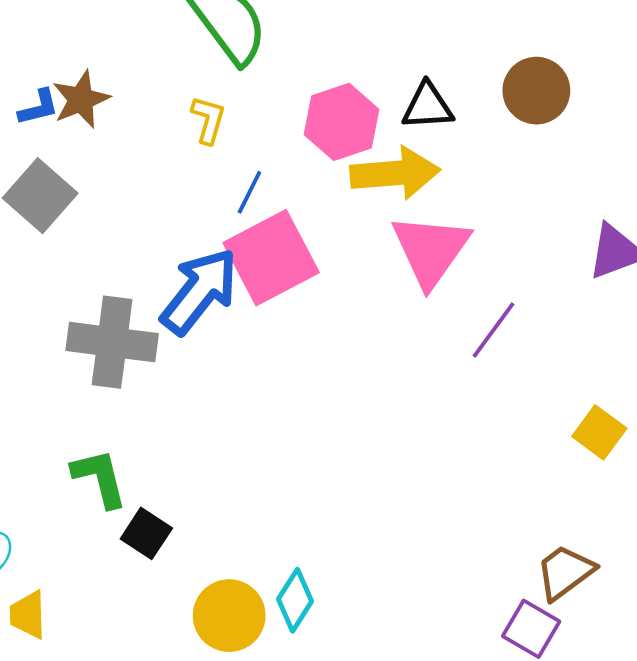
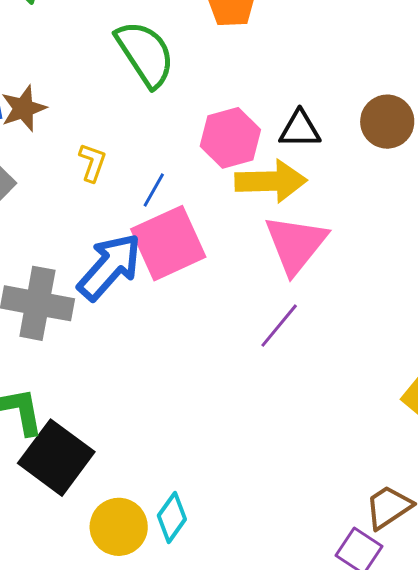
yellow L-shape: (208, 120) -> (92, 162), moved
purple line: (494, 330) -> (279, 326), moved
black square: (146, 533) -> (56, 458), size x1.8

